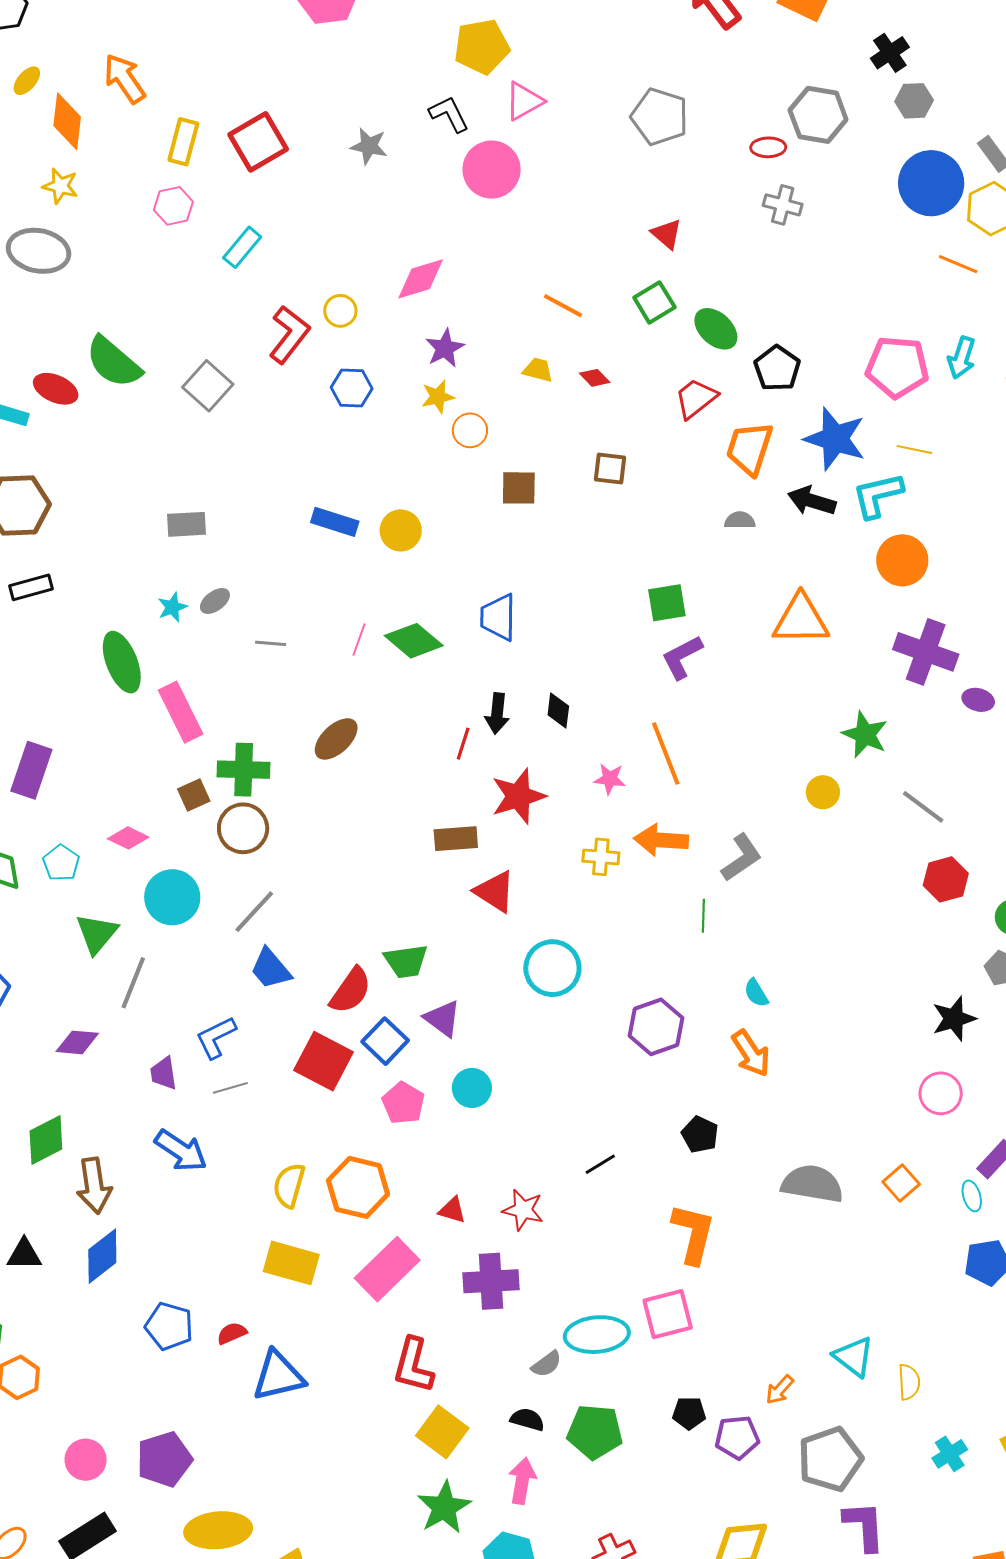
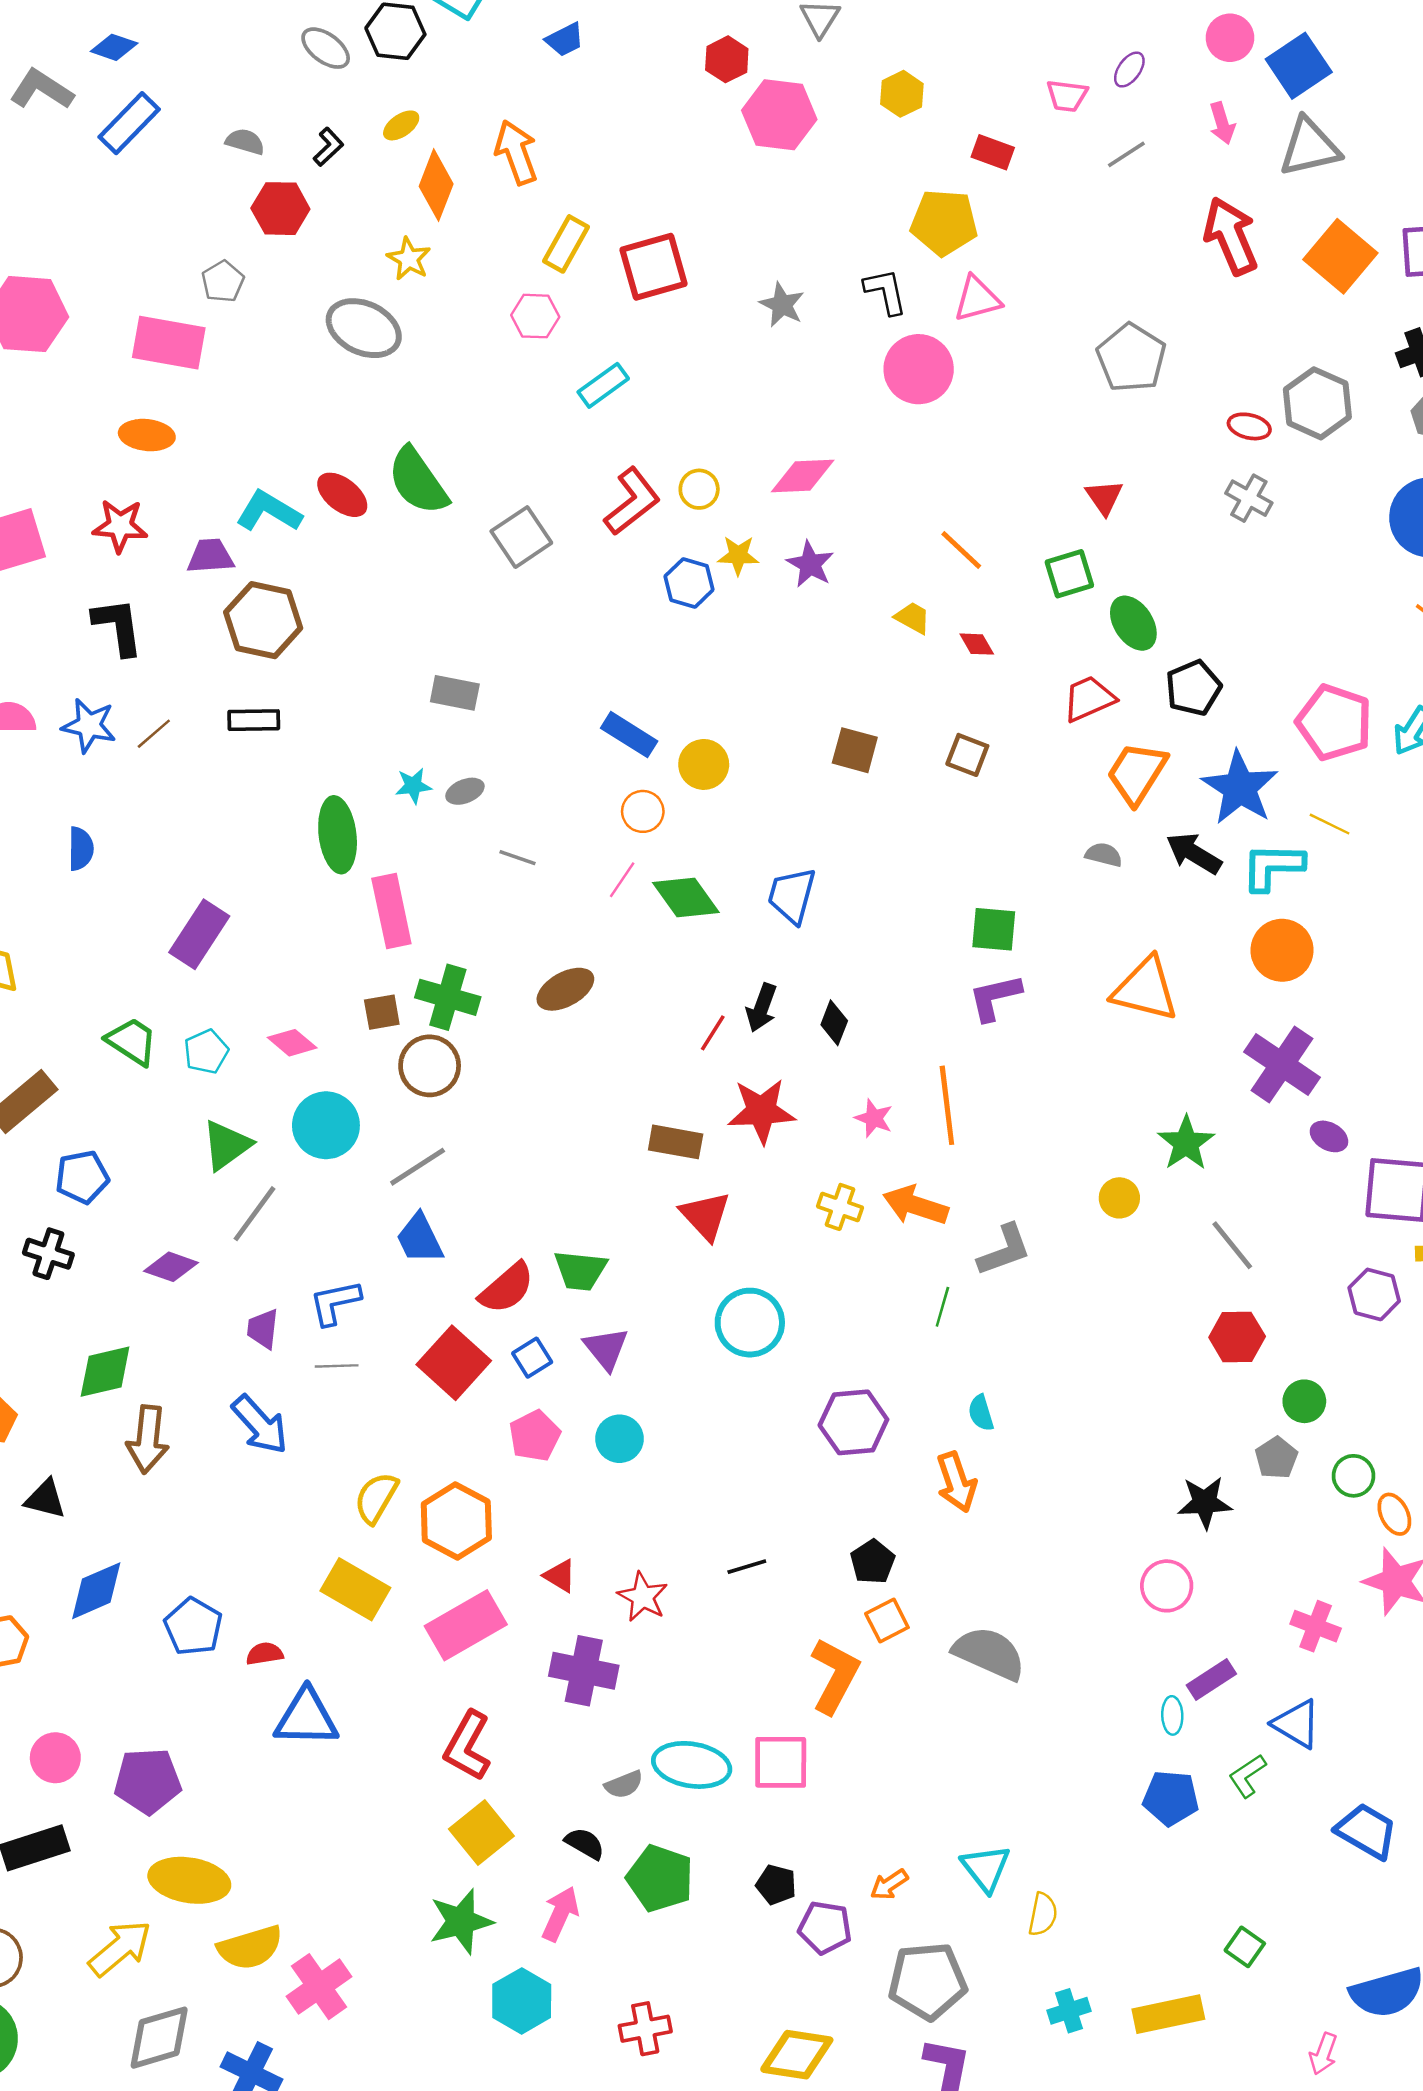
purple star: (445, 348) -> (810, 564), turned -30
yellow star: (438, 397) -> (738, 555), moved
orange circle: (470, 430) -> (643, 811), moved
blue square: (385, 1041) -> (532, 1358), size x0.7
orange square: (901, 1183) -> (887, 1620), moved
blue diamond: (102, 1256) -> (96, 1591), moved

